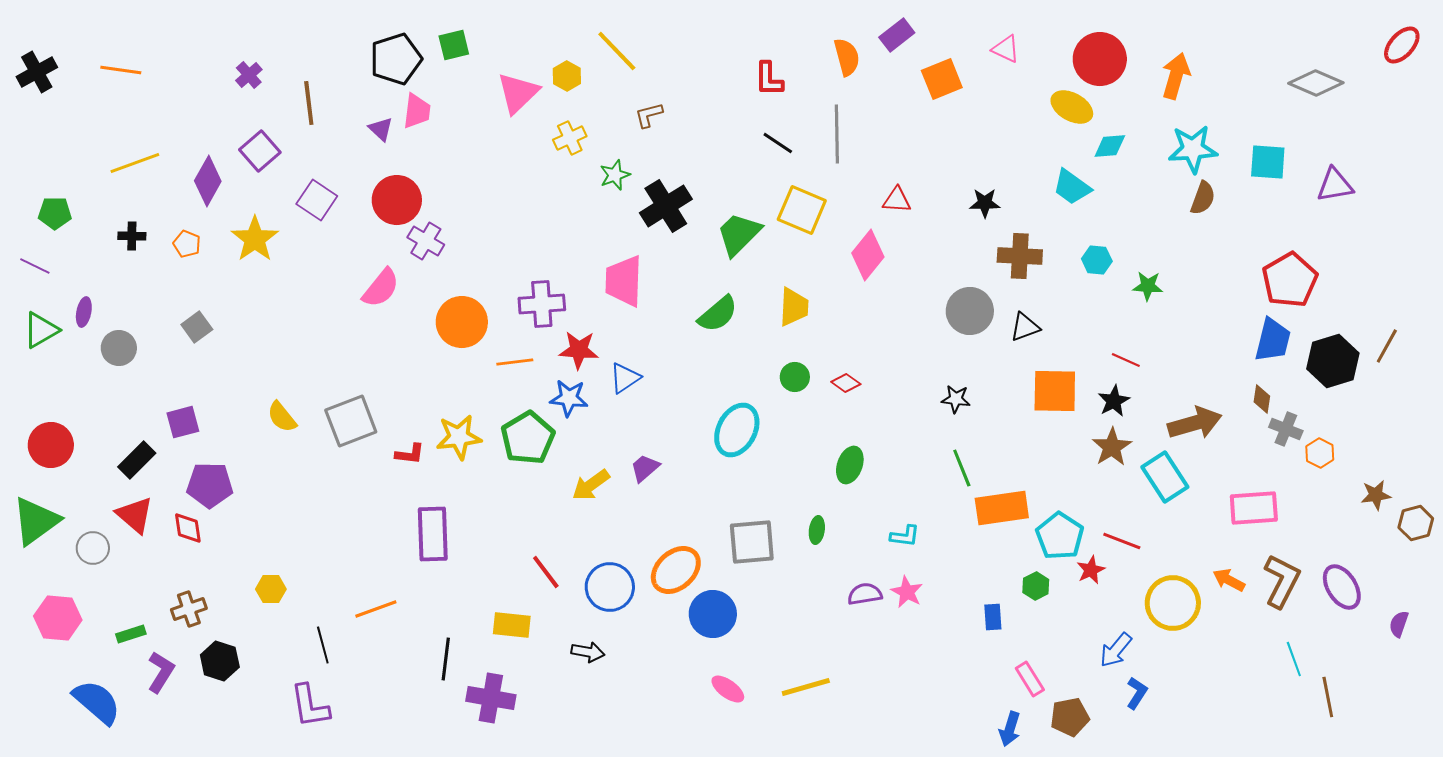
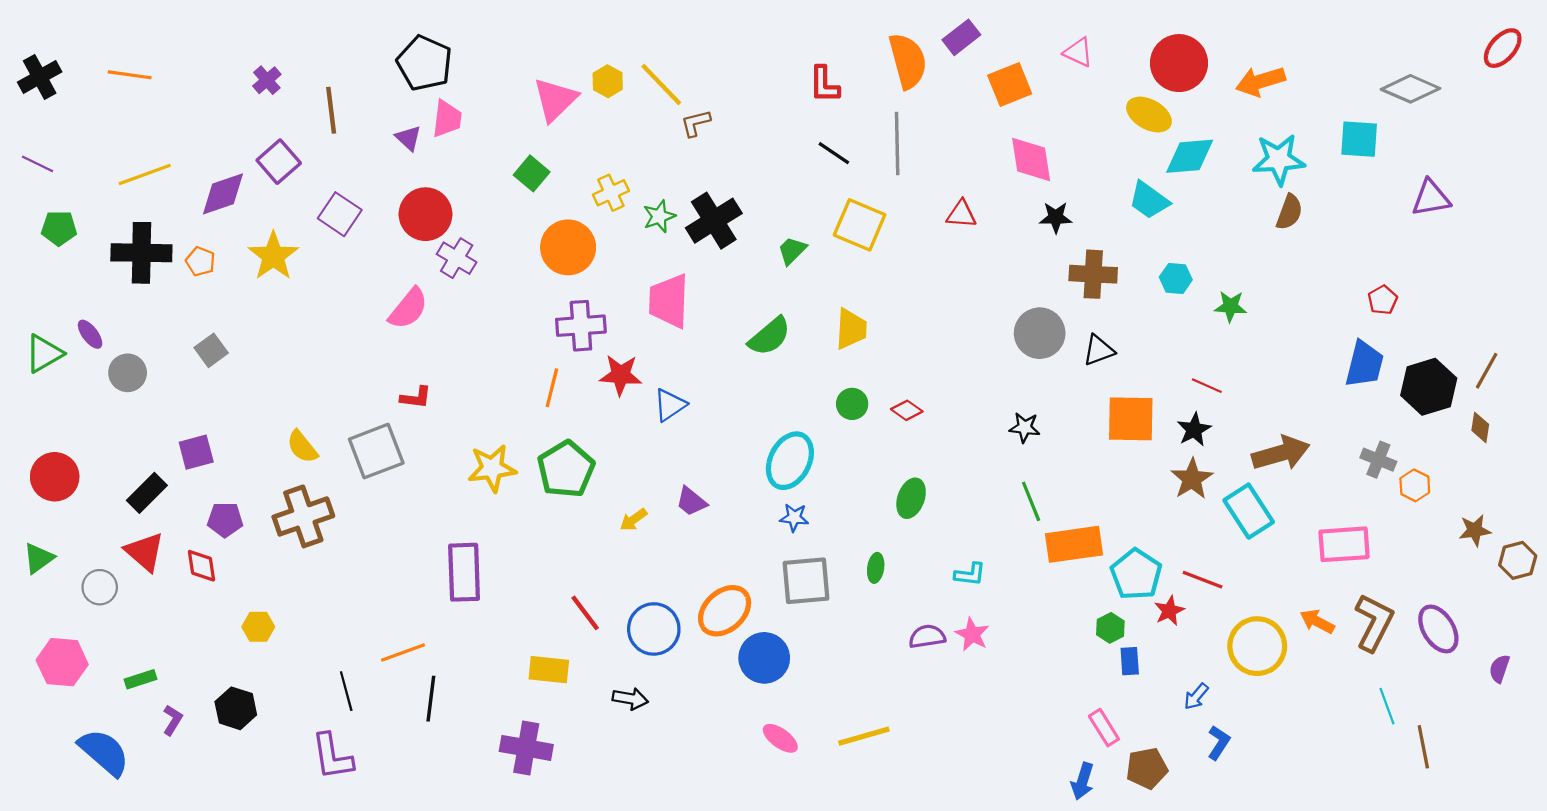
green square: (454, 45) -> (532, 173), moved, turned -36
yellow line: (617, 51) -> (661, 84), moved
orange semicircle: (847, 57) -> (908, 61), size x1.4
black pentagon: (396, 59) -> (424, 63), turned -30
orange arrow: (1176, 76) -> (1260, 81), turned -123
yellow cross: (570, 138) -> (611, 193), moved
cyan diamond: (1110, 146) -> (1190, 156), size x1.4
cyan square: (1268, 162) -> (1359, 139), moved
green star: (615, 175) -> (659, 216), moved
purple diamond: (208, 181) -> (223, 194), turned 42
green trapezoid: (739, 234) -> (792, 251), size x0.6
black cross: (132, 236) -> (141, 253), size x2.0
pink diamond: (868, 255) -> (1031, 160), moved, turned -48
purple line: (35, 266) -> (38, 164), moved
red pentagon: (1290, 280) -> (1383, 300), size x0.5
purple ellipse: (84, 312) -> (90, 334), turned -48
orange circle: (462, 322) -> (568, 247), moved
orange line: (515, 362) -> (552, 388), turned -69
blue star: (569, 398) -> (794, 518), moved, size x0.7
brown diamond: (1262, 399) -> (1480, 427), moved
red L-shape: (410, 454) -> (416, 397), moved
purple trapezoid: (645, 468) -> (691, 501), turned -100
purple pentagon: (210, 485) -> (225, 520), size x0.7
yellow arrow: (591, 485) -> (633, 520), size x0.7
green triangle: (36, 521) -> (39, 558), size x0.6
yellow hexagon: (271, 589) -> (258, 627), moved
brown cross: (189, 609) -> (303, 516), moved, size x1.6
blue rectangle: (993, 617) -> (1130, 661), moved
blue arrow: (1116, 650) -> (1196, 696), size x0.7
black line: (446, 659) -> (431, 699), moved
purple L-shape: (161, 672) -> (173, 720), size x0.7

